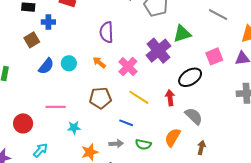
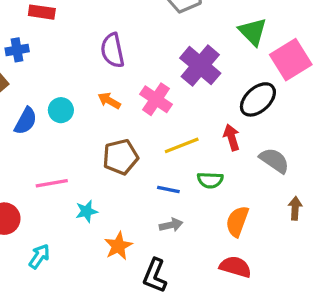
green triangle: (182, 34) -> (253, 32), moved, turned -48
pink square: (214, 56) -> (291, 60), size x1.4
yellow line: (139, 97) -> (182, 145), turned -45
orange semicircle: (173, 137) -> (237, 221), moved
gray arrow: (116, 144) -> (171, 225), moved
green semicircle: (143, 144) -> (210, 180), moved

